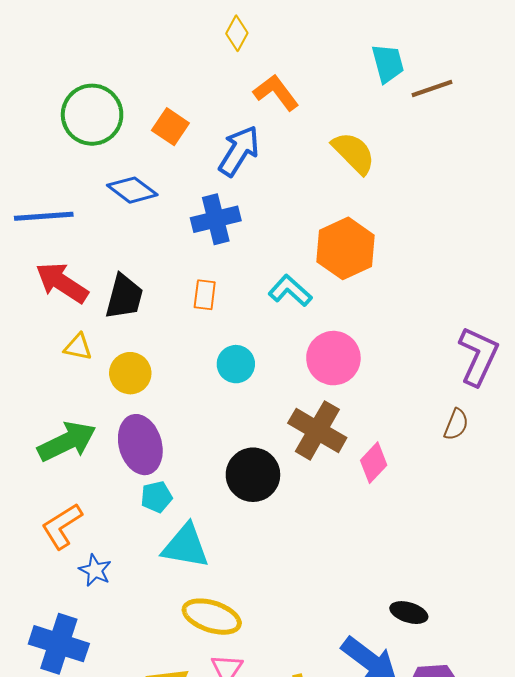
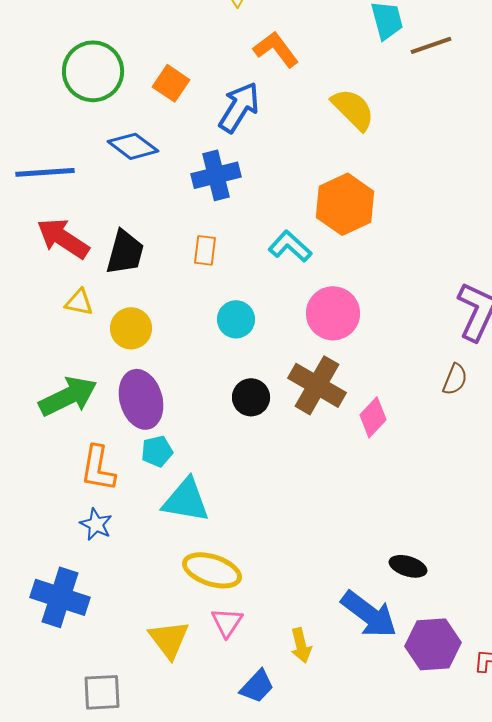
black circle: (253, 475) -> (251, 397), moved, size x0.7
orange L-shape: (62, 526) -> (98, 468), moved, turned -48

